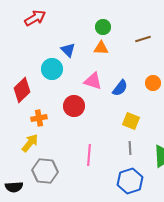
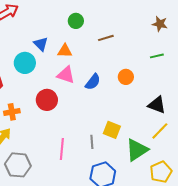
brown line: (143, 39) -> (106, 38), moved
orange triangle: (101, 48) -> (65, 51), moved
yellow square: (131, 121) -> (112, 130), moved
gray line: (130, 148) -> (92, 142), moved

